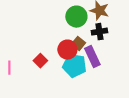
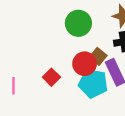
green circle: (76, 17) -> (78, 23), moved

